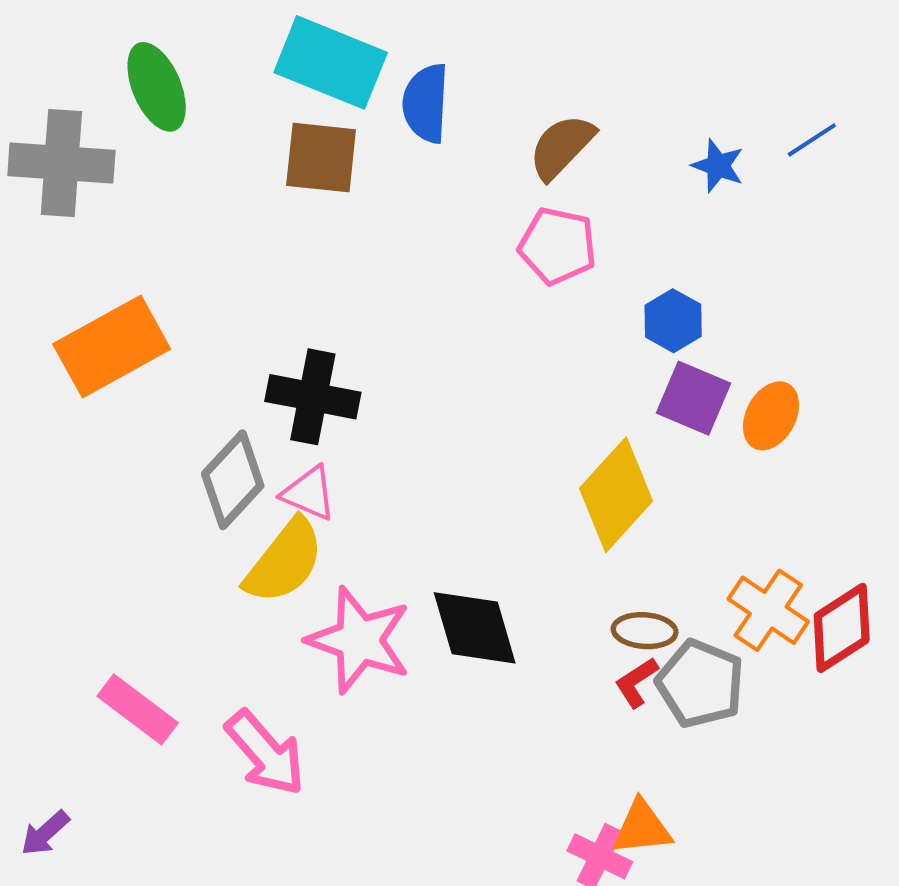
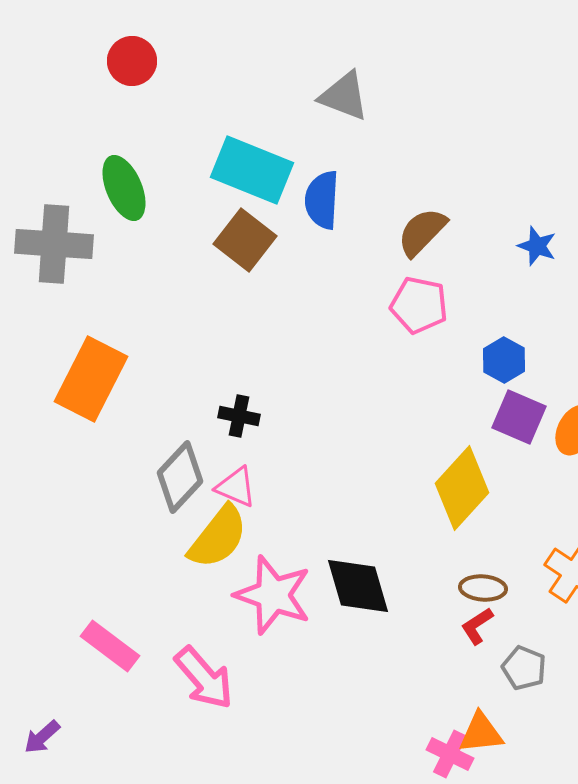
brown square: (321, 158) -> (245, 240), turned 32
orange rectangle: (112, 347) -> (91, 379), turned -34
black cross: (313, 397) -> (239, 416), size x0.6
gray pentagon: (700, 684) -> (524, 668), moved, size x0.7

